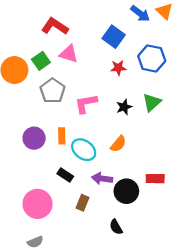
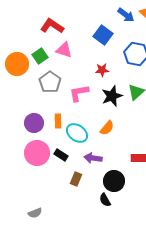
red star: (118, 68) -> (102, 70), moved
black star: (124, 107) -> (112, 96), size x1.5
black circle: (126, 191) -> (114, 181), moved
pink circle: (38, 204) -> (37, 153), moved

